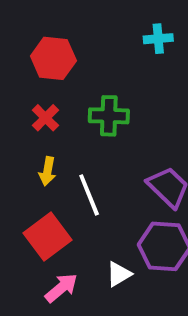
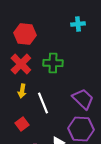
red cross: (45, 118) -> (21, 64), size x1.5
red square: (47, 236) -> (22, 124), size x0.6

